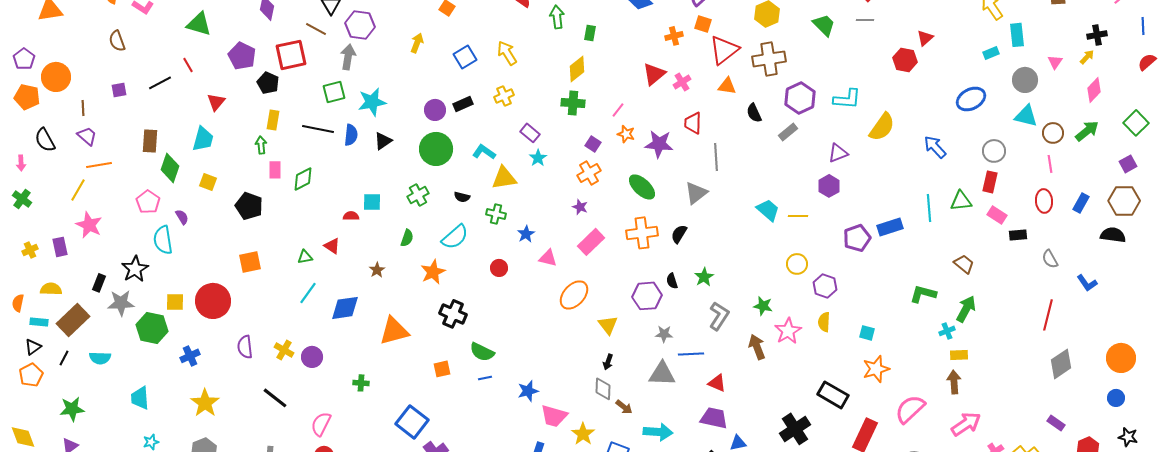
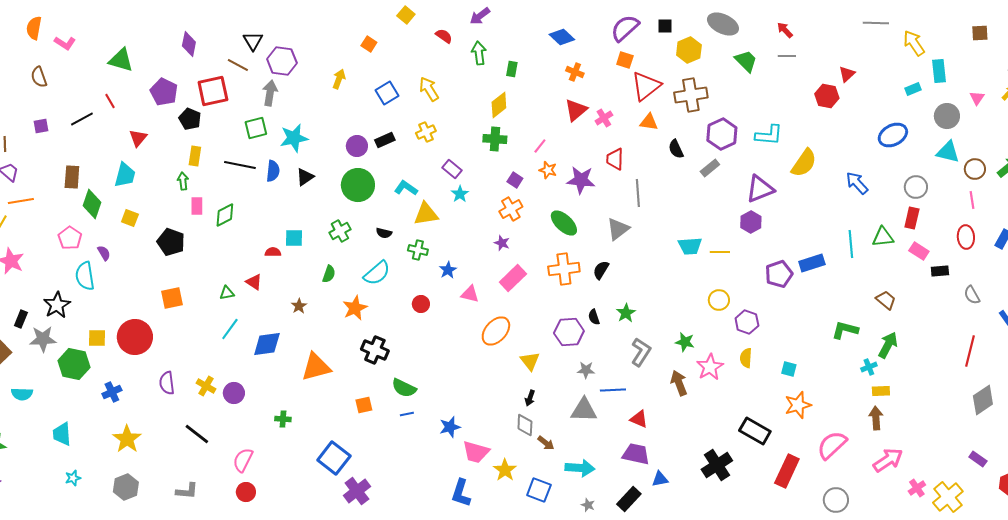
orange cross: (674, 36) -> (575, 72), moved, turned 36
purple triangle: (838, 153) -> (760, 189), size x1.4
cyan trapezoid: (768, 210) -> (690, 246), turned 135

